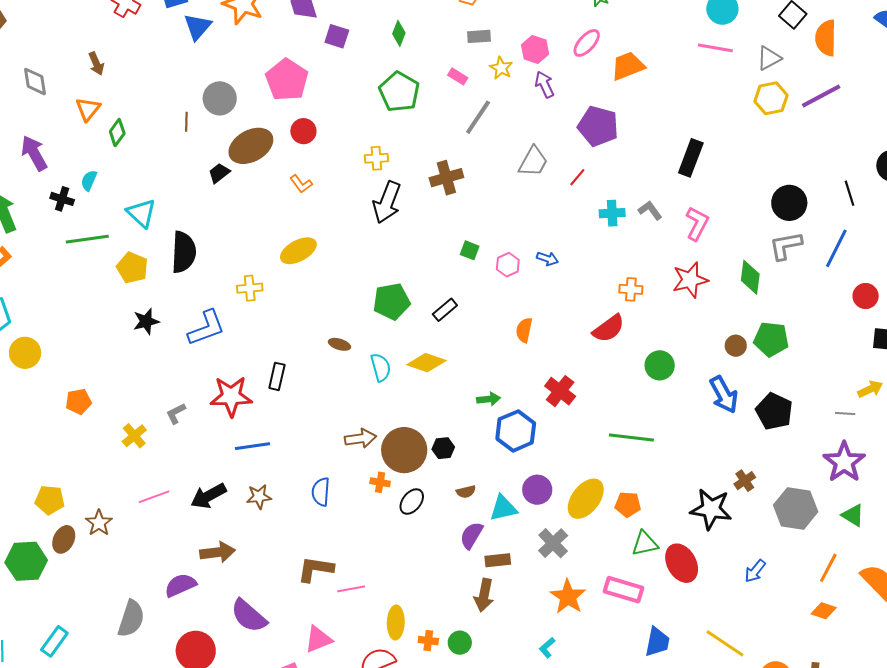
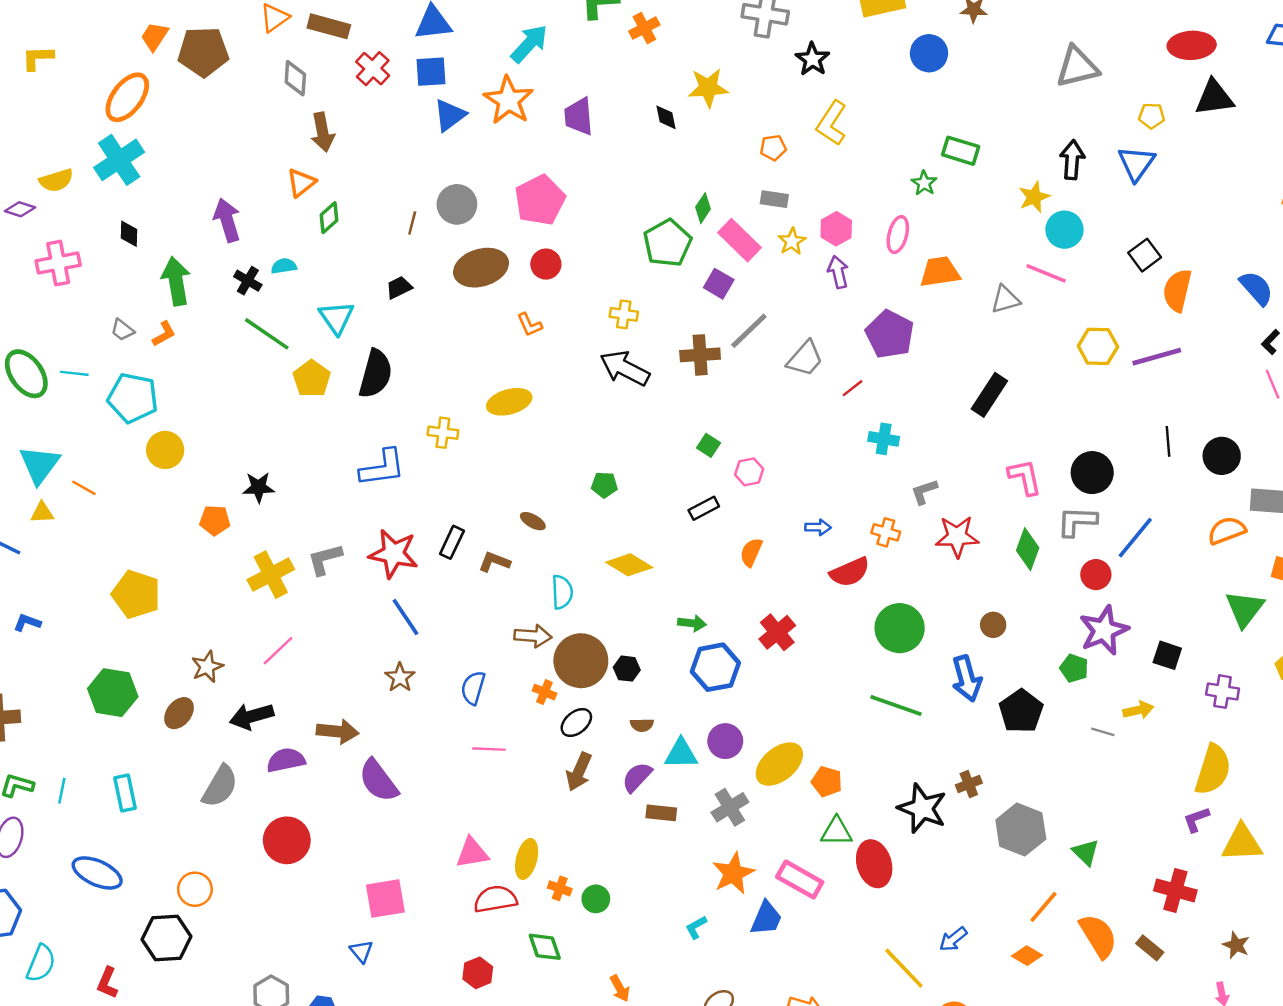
green diamond: (399, 33) -> (703, 208), moved
purple square: (337, 36) -> (719, 284), moved
pink ellipse: (587, 43) -> (898, 235), turned -40
gray triangle: (769, 58) -> (1005, 300), moved
brown arrow: (96, 64) -> (323, 132), size x1.4
pink rectangle: (458, 76) -> (739, 240), size x1.8
gray diamond: (35, 81) -> (295, 78), moved
gray line: (478, 117) -> (749, 331), moved
black trapezoid: (219, 173) -> (399, 288), moved
cyan semicircle: (89, 180) -> (284, 266), turned 45
black line: (850, 193) -> (1168, 441), moved
black arrow: (387, 202) -> (625, 368), turned 84
gray L-shape: (650, 210) -> (924, 492), moved, turned -85
pink L-shape: (697, 224) -> (1025, 477), moved, turned -52
green line: (87, 239) -> (267, 334), turned 30
blue arrow: (547, 259) -> (818, 527), moved, turned -30
red circle: (866, 296) -> (1096, 575), moved
green pentagon: (391, 301) -> (604, 485), size x0.6
black rectangle: (445, 310) -> (704, 508), moved
black star: (146, 321) -> (259, 487), moved
green pentagon: (771, 339) -> (1074, 668), moved, size x0.7
green circle: (660, 365) -> (900, 628), size x1.4
cyan semicircle: (381, 367) -> (562, 592), moved
gray L-shape: (176, 413) -> (325, 559), size x1.4
yellow cross: (134, 436) -> (271, 575), size x1.5
green line: (631, 437) -> (896, 706), moved
blue line: (253, 446) -> (406, 617), turned 52
purple star: (844, 462) -> (1104, 630), moved
black arrow: (208, 496) -> (252, 716), moved
pink line: (154, 497) -> (278, 651), turned -36
brown star: (259, 497) -> (400, 677), turned 30
yellow pentagon: (50, 500) -> (136, 594), moved, size x1.4
brown ellipse: (64, 539) -> (179, 713), moved
brown L-shape: (315, 569) -> (494, 562), moved, size x0.7
blue arrow: (755, 571) -> (953, 939), moved
pink line: (351, 589) -> (489, 749), moved
brown arrow: (484, 595) -> (579, 772), moved
purple semicircle: (249, 616) -> (378, 781), moved
pink triangle: (318, 639) -> (472, 853), moved
cyan rectangle: (54, 641) -> (125, 793), turned -60
blue trapezoid: (657, 642) -> (766, 918), moved

